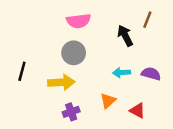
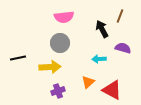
black line: (22, 71) -> (18, 58), turned 63
purple semicircle: (151, 74) -> (123, 48), moved
red triangle: (138, 111) -> (112, 90), size x1.5

